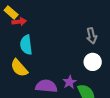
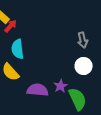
red arrow: (19, 22) -> (11, 26), turned -40

